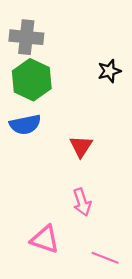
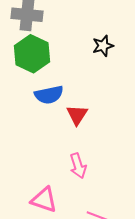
blue semicircle: (25, 125) -> (49, 95), moved

